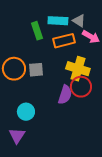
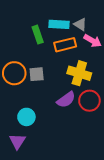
red circle: (81, 87) -> (89, 101), moved
purple semicircle: (65, 95) -> (66, 100), turned 36

